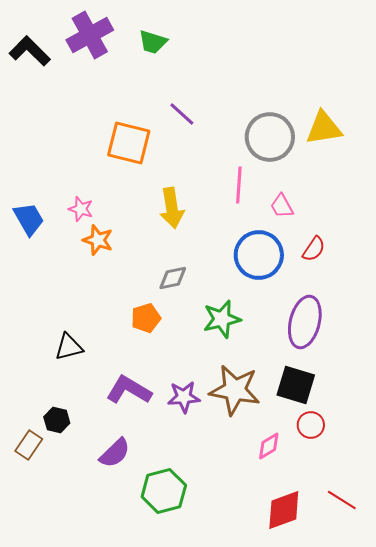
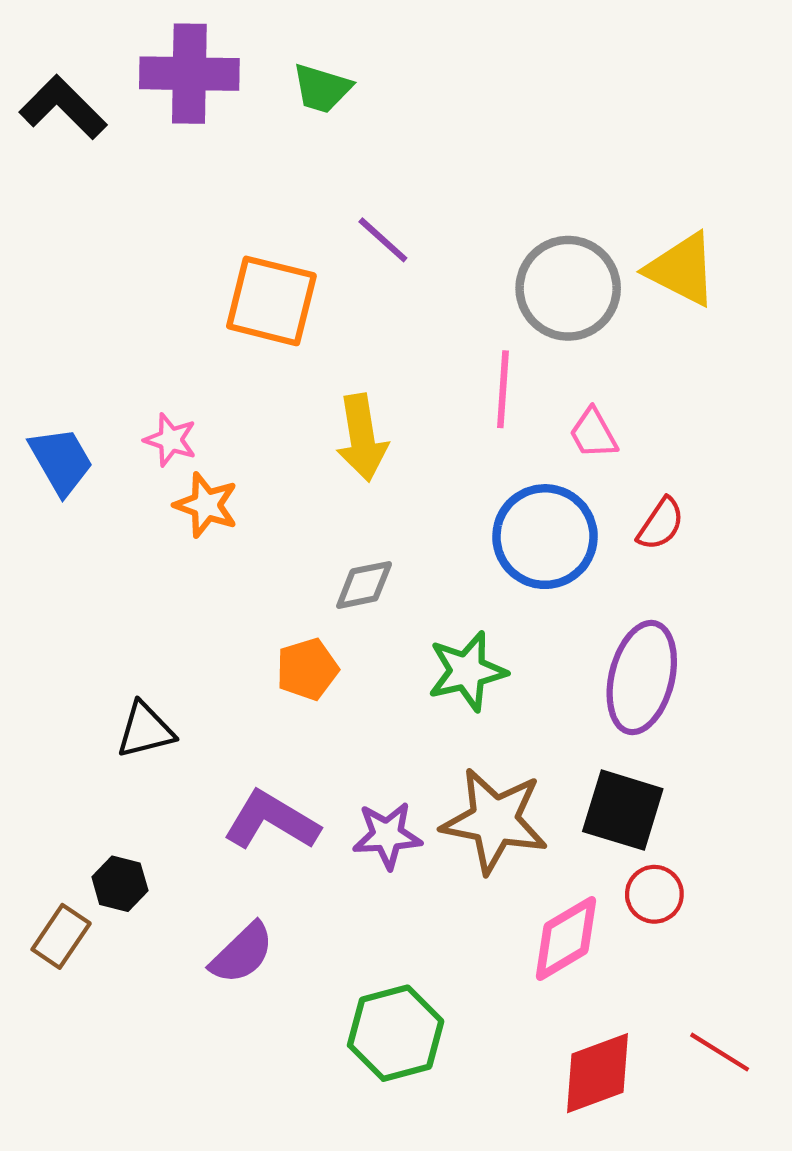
purple cross: (90, 35) -> (189, 74), turned 30
yellow triangle: (324, 128) -> (682, 269), turned 36
pink diamond: (269, 446) -> (566, 938), size x1.5
green hexagon: (164, 491) -> (396, 1033), moved

